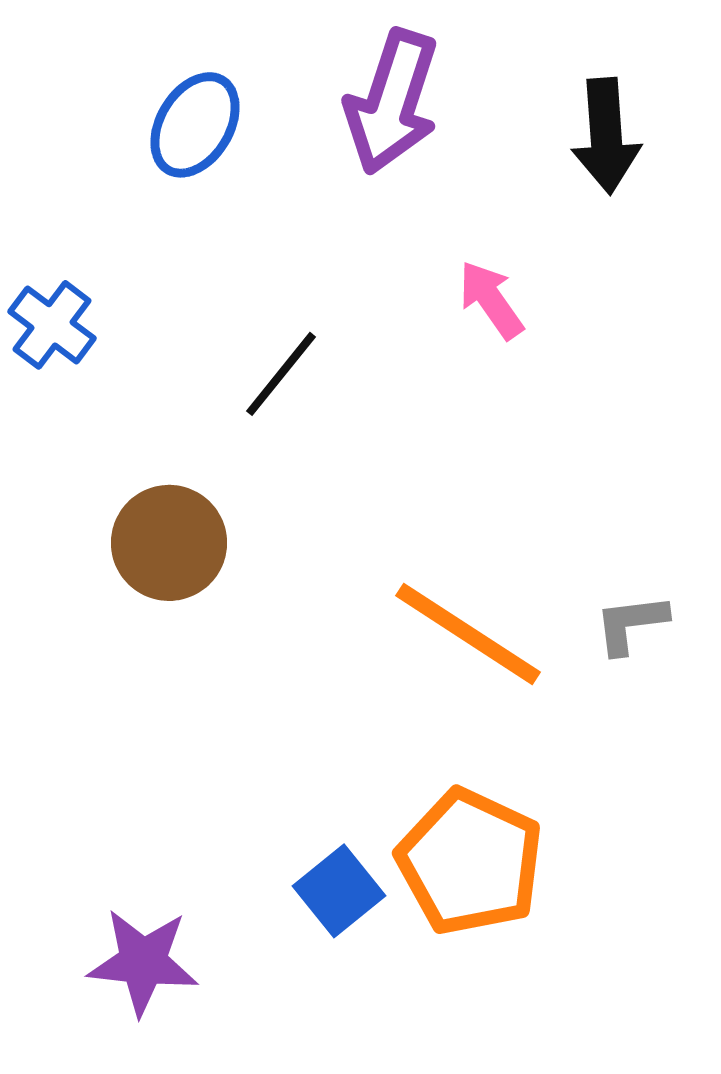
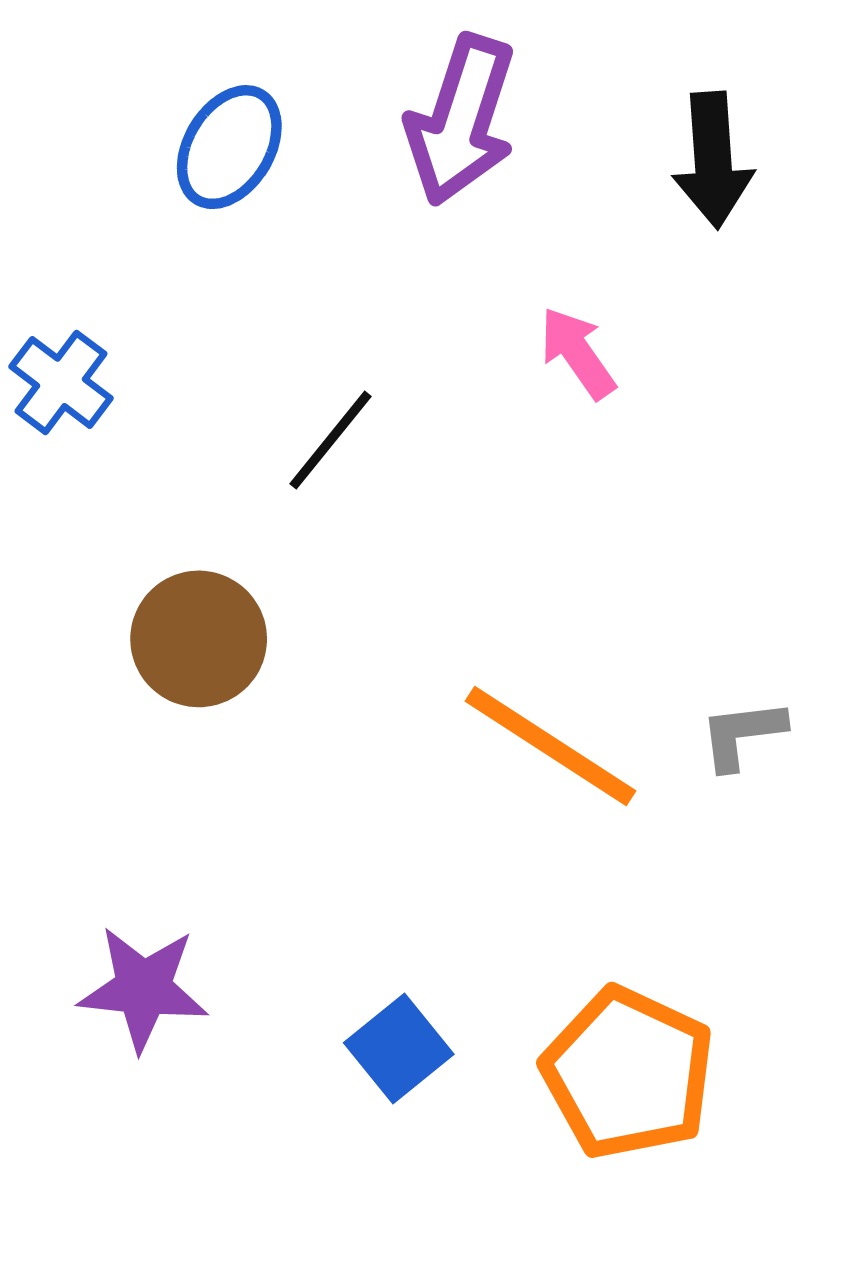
orange pentagon: (470, 862) -> (628, 1073), moved
purple star: (143, 962) -> (143, 988), moved

